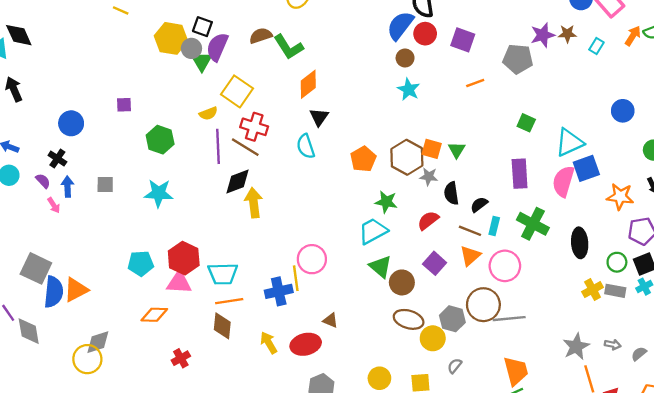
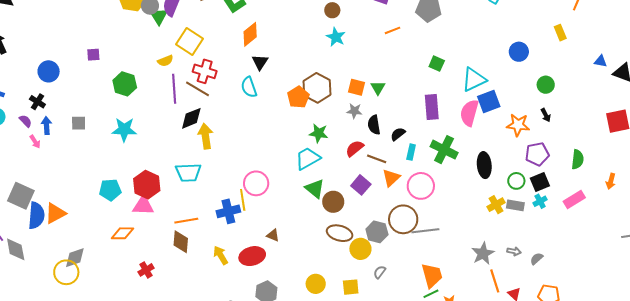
brown hexagon: (407, 157) -> (317, 88), moved
brown line: (470, 231) -> (377, 159), moved
cyan trapezoid: (223, 274) -> (188, 173), moved

